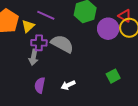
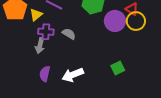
gray semicircle: (62, 44) -> (69, 34), size x0.6
white arrow: (68, 85) -> (73, 75), size x1.5

